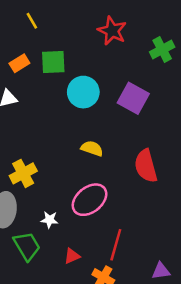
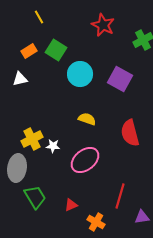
green square: (53, 62) -> (56, 50), turned 35
white star: (49, 220) -> (53, 146), moved
red line: (116, 245) -> (120, 196), moved

